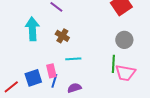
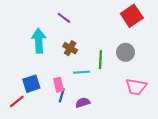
gray circle: (124, 40) -> (126, 52), moved
green line: (113, 64) -> (100, 60), moved
blue square: (33, 78) -> (31, 84), moved

